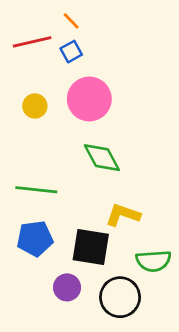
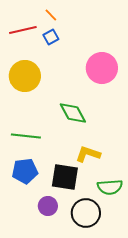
pink circle: (89, 99) -> (102, 68), moved
yellow circle: (35, 106) -> (25, 76), size x1.8

